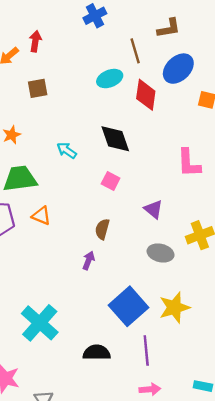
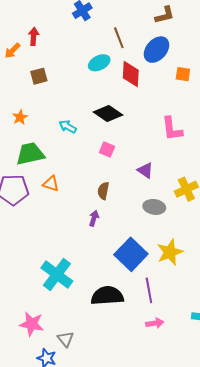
brown L-shape: (169, 28) -> (165, 15), moved
black diamond: (115, 139) -> (108, 113), turned -32
black semicircle: (97, 353) -> (107, 296), size x1.4

